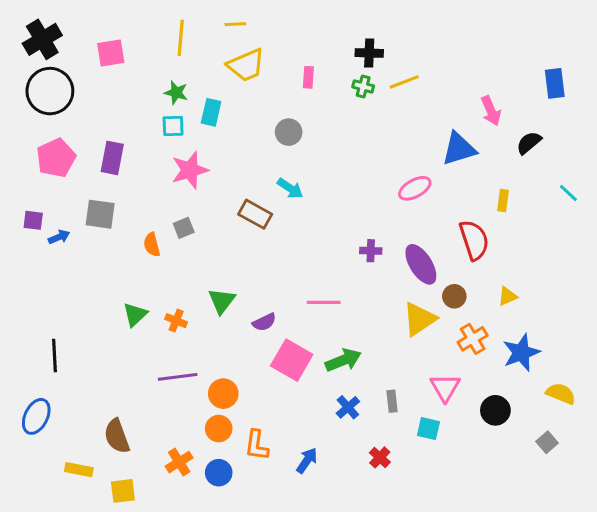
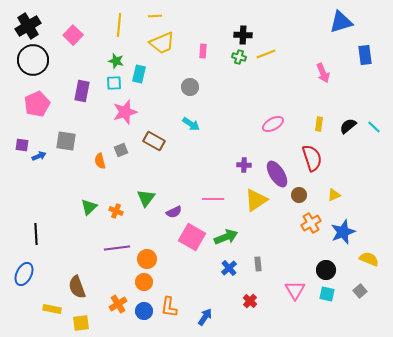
pink square: (111, 53) -> (73, 35), turned -36
black semicircle: (529, 143) -> (348, 126), moved
blue triangle: (459, 149) -> (341, 22), moved
purple rectangle: (112, 158) -> (82, 91), moved
yellow rectangle: (503, 201) -> (319, 124), moved
brown rectangle: (255, 214) -> (154, 141), moved
yellow triangle: (419, 319) -> (256, 200), moved
pink triangle: (445, 388) -> (295, 290), moved
cyan square: (428, 429) -> (327, 294), moved
orange L-shape: (257, 445) -> (169, 307), moved
blue arrow: (307, 460) -> (205, 317), moved

